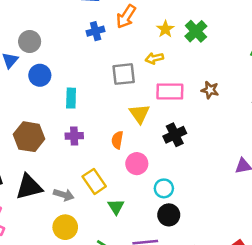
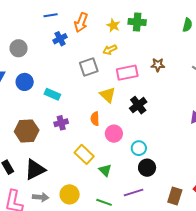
green cross: (196, 31) -> (137, 22), turned -30
gray circle: (30, 41) -> (19, 48), moved
cyan rectangle: (71, 98) -> (52, 94), turned -56
gray arrow: (64, 195) -> (41, 197), moved

